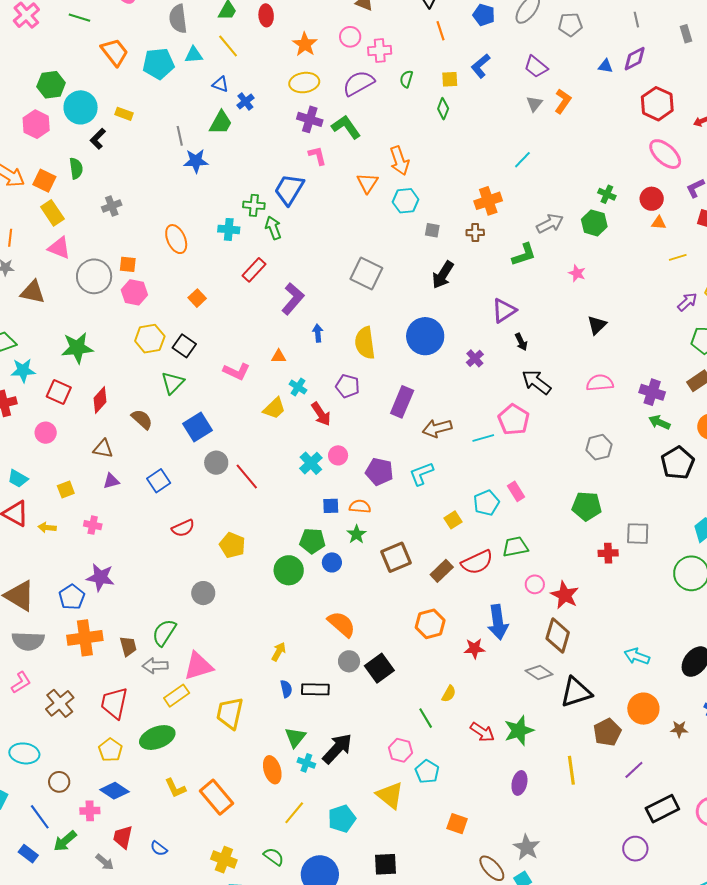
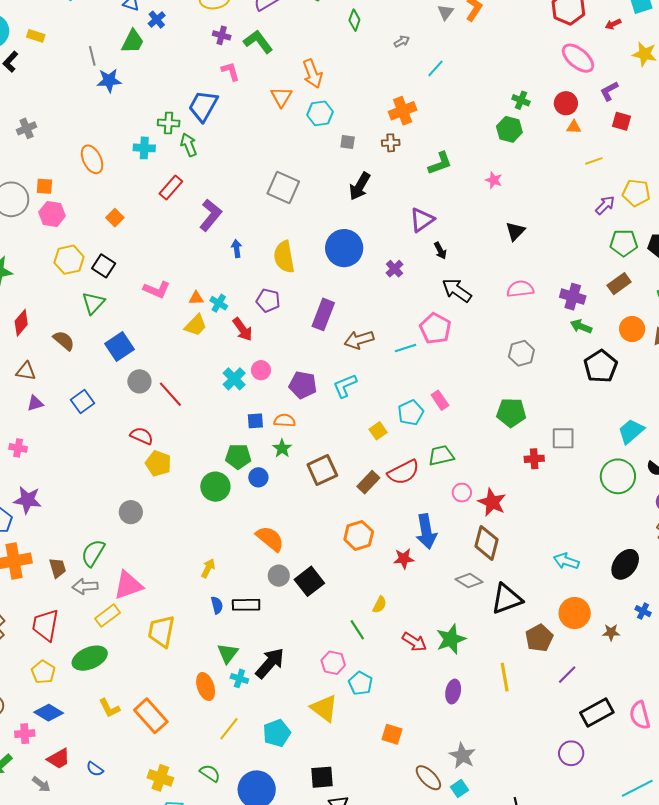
purple cross: (310, 119) -> (222, 35), size x0.7
gray arrow: (550, 224) -> (402, 41), moved, size x0.6
orange triangle: (279, 356) -> (196, 298), moved
red semicircle: (183, 528) -> (142, 436), moved, turned -130
red trapezoid: (123, 837) -> (59, 759), turned -130

